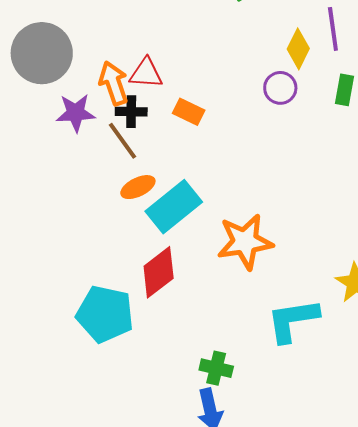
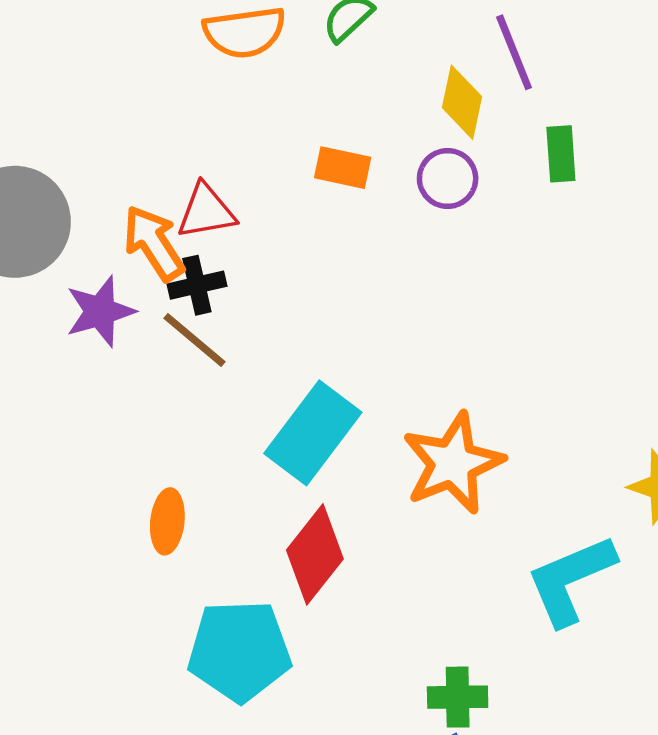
orange rectangle: (189, 112) -> (343, 168), moved
orange ellipse: (138, 187) -> (167, 521), moved, turned -44

